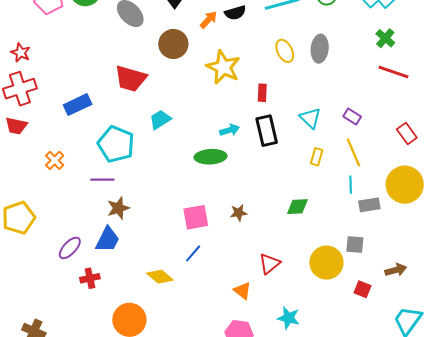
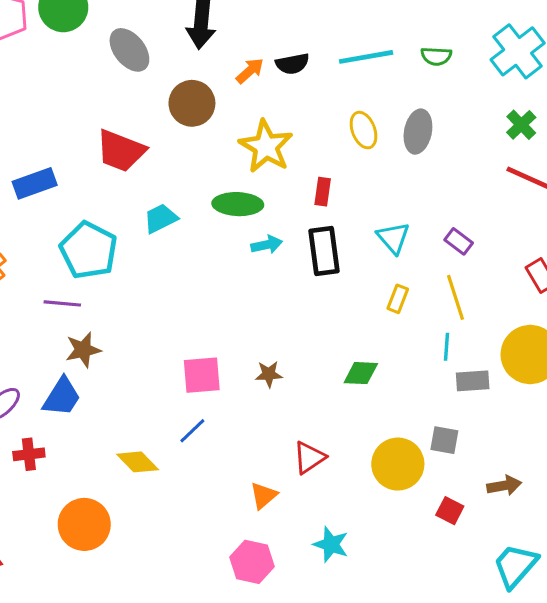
green ellipse: (211, 157) -> (238, 204), moved
orange triangle: (242, 291) -> (264, 495), turned 36

